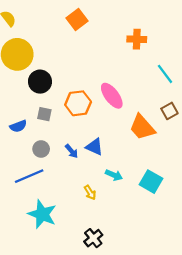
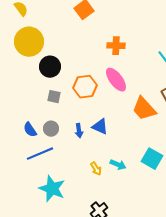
orange cross: (137, 39) -> (116, 46), moved
blue semicircle: (18, 126) -> (30, 130), moved, turned 77
blue arrow: (72, 151) -> (79, 131), turned 32
cyan arrow: (114, 175) -> (118, 165), moved

